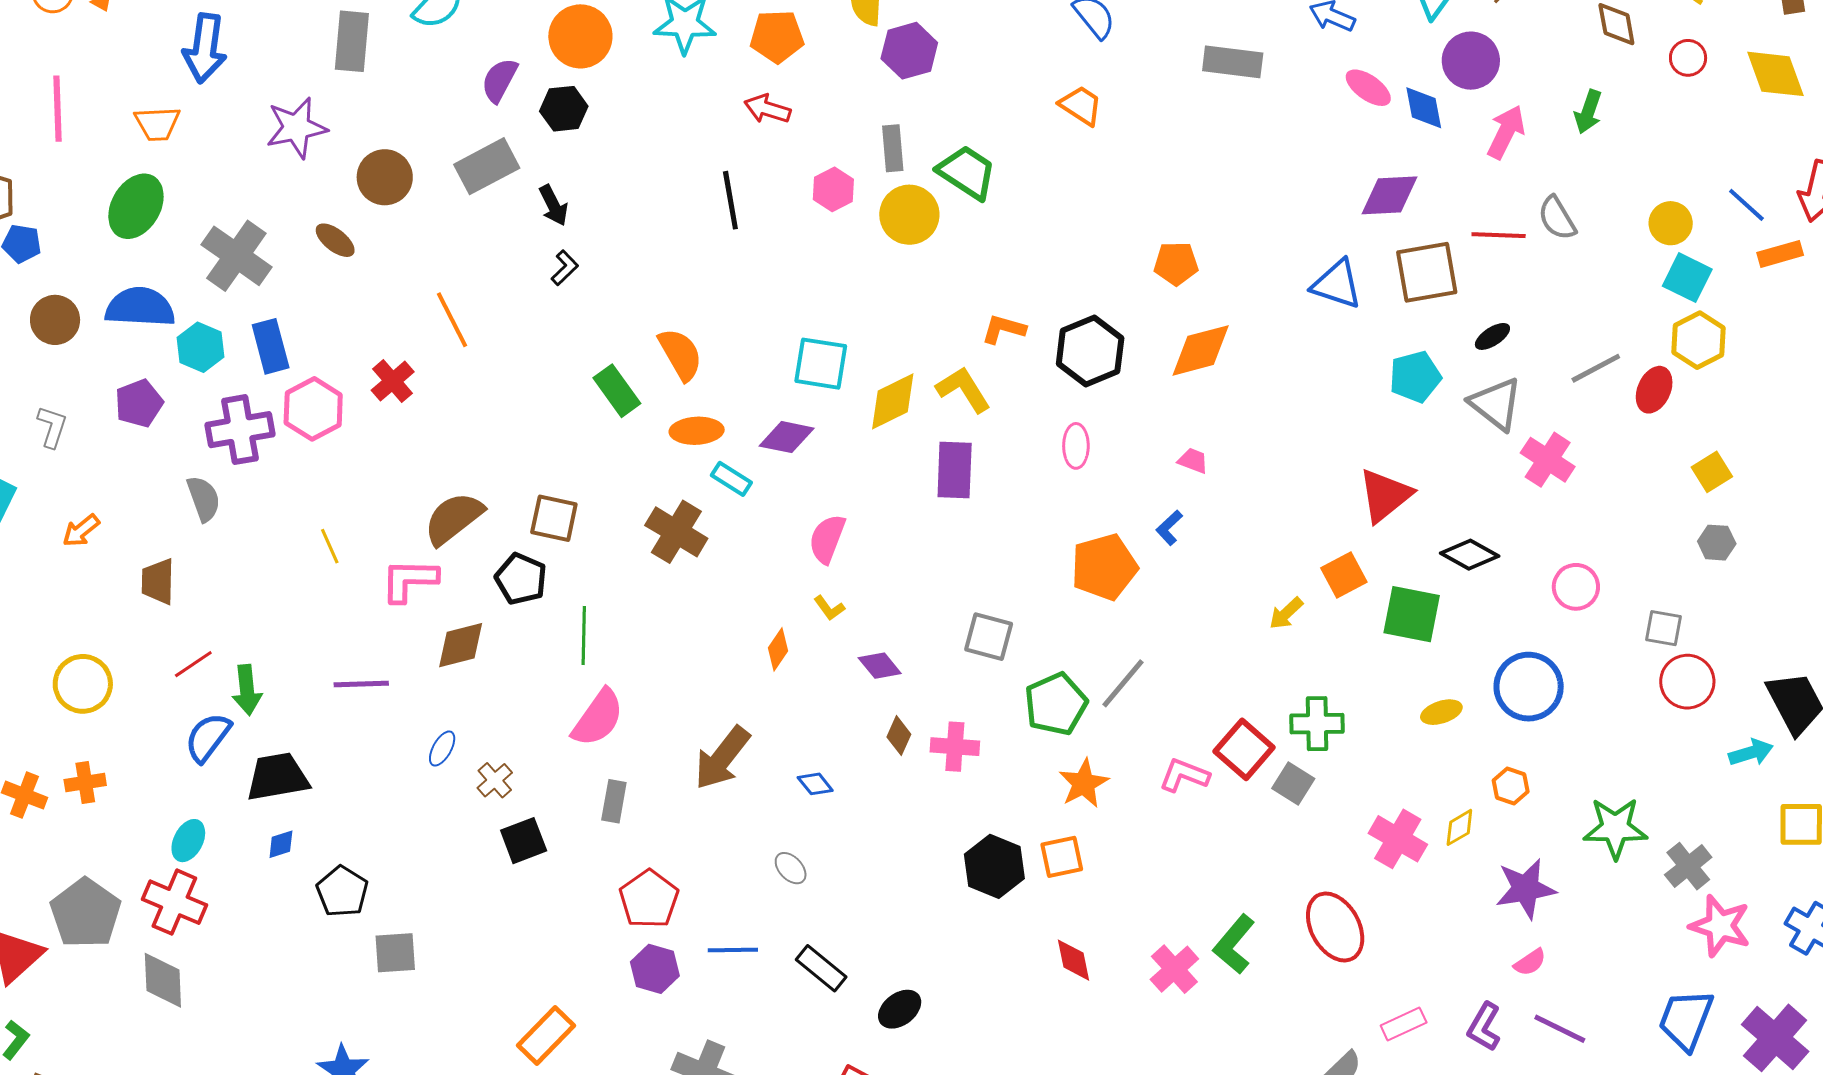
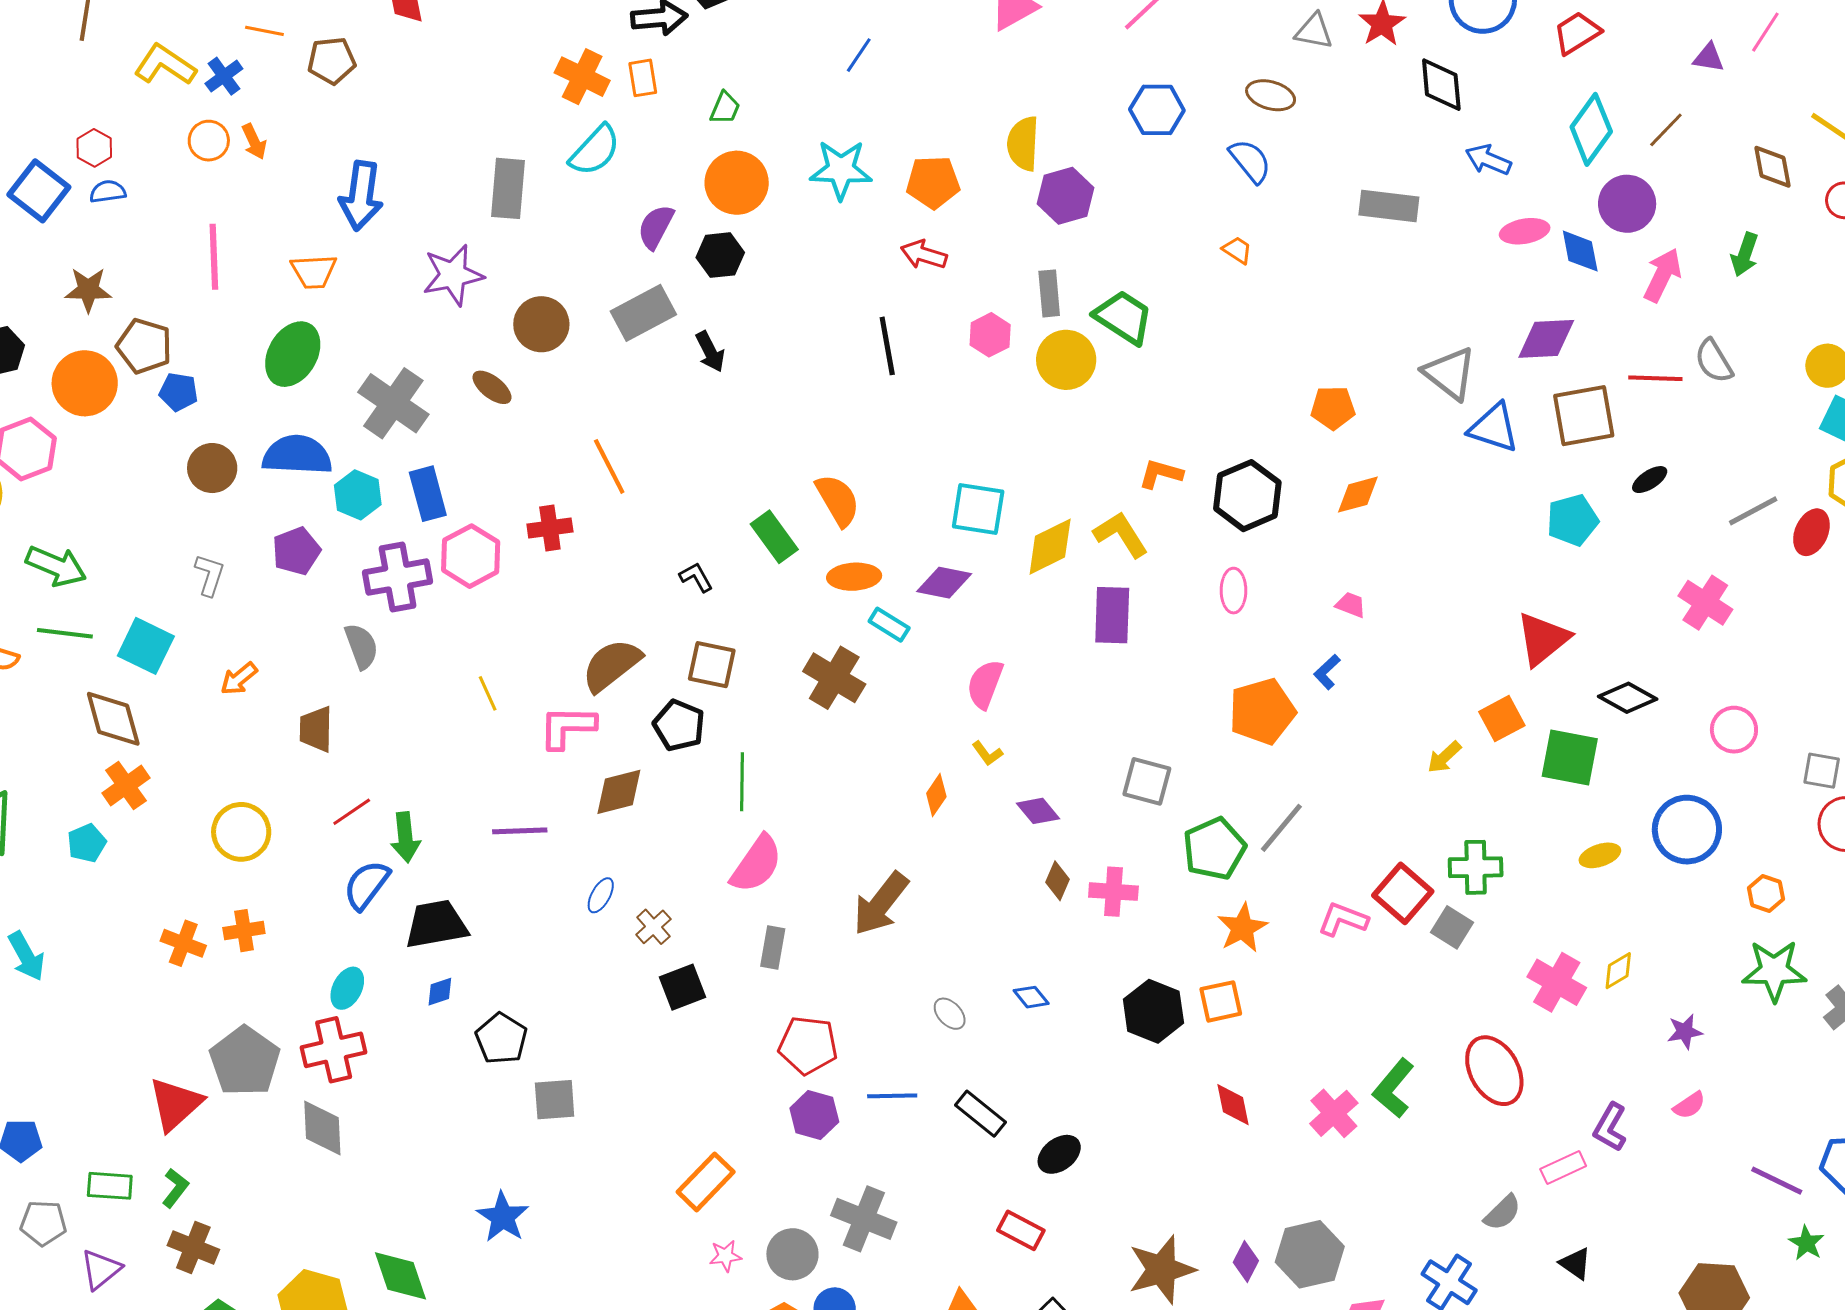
pink ellipse: (1368, 88) -> (1525, 231), turned -45
orange trapezoid: (1081, 105) -> (1237, 250), size x0.7
black L-shape: (565, 268) -> (696, 577), moved, turned -75
orange diamond: (1201, 350) -> (1358, 495), size x0.7
red cross: (393, 381) -> (550, 528), turned 33
gray triangle: (1496, 404) -> (1450, 373), moved
blue diamond: (815, 784) -> (1031, 997), moved
orange hexagon: (1511, 786) -> (1766, 894), moved
purple star: (1526, 889) -> (1685, 1032), size x0.6
red pentagon: (649, 899) -> (808, 1045), turned -30
red cross: (174, 902) -> (334, 1050), turned -36
purple L-shape: (1484, 1027) -> (1610, 1127), moved
purple line: (1560, 1029) -> (1777, 1181), moved

